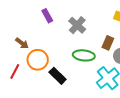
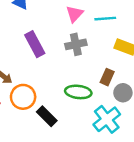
purple rectangle: (47, 16) -> (35, 44), size x1.5
gray cross: (77, 25) -> (76, 44), moved, turned 36

